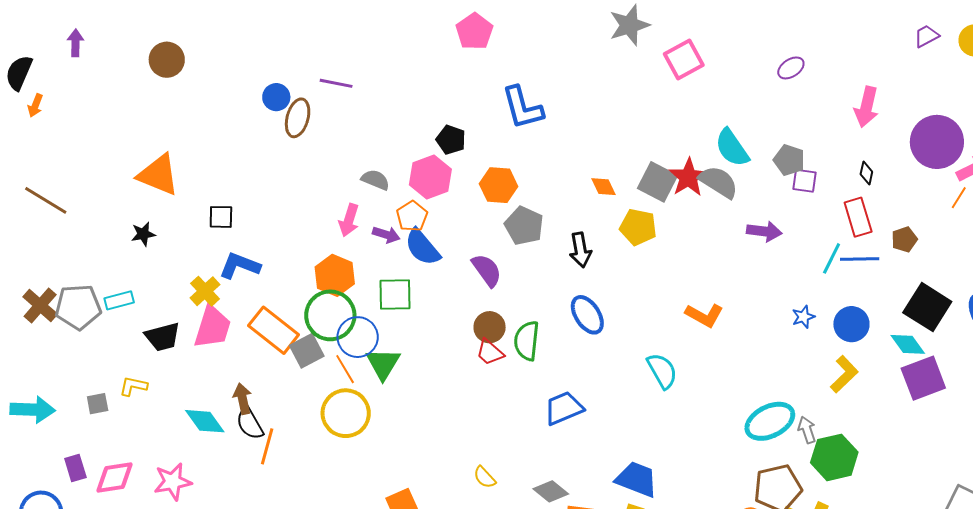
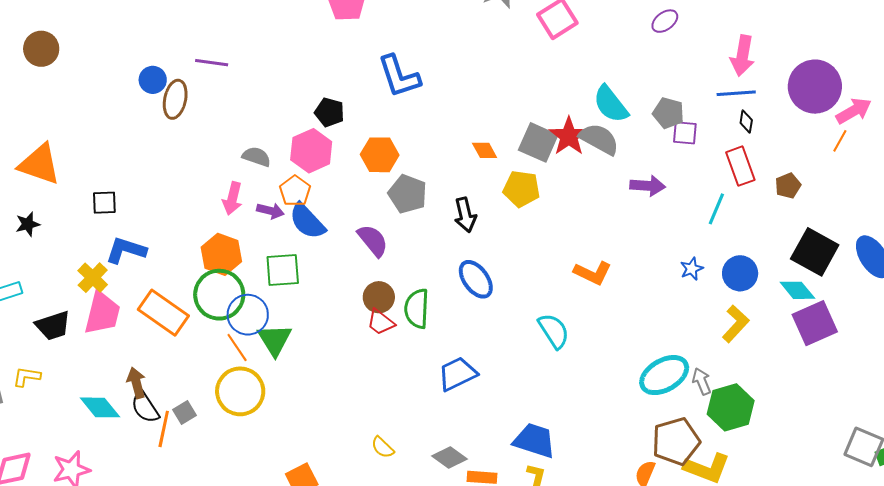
blue line: (860, 259) -> (736, 93), moved
gray square: (307, 351) -> (185, 412), moved, size x0.7

